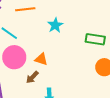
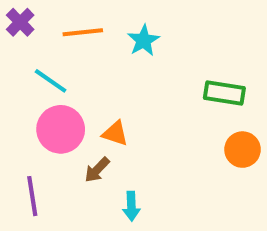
cyan star: (55, 25) -> (143, 40), moved

